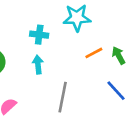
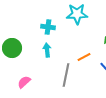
orange line: (94, 53) -> (84, 57), moved

